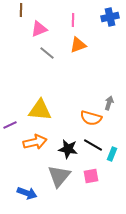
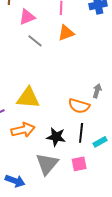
black line: (93, 145) -> (81, 133), turned 66
cyan rectangle: (112, 154) -> (100, 142), turned 40

